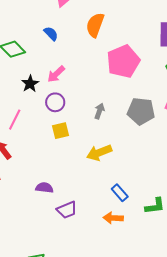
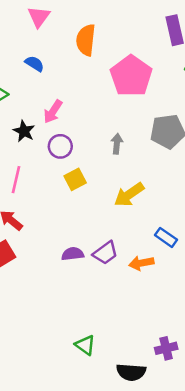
purple trapezoid: (67, 210) -> (105, 253), moved
orange arrow: (113, 218) -> (141, 263), moved

